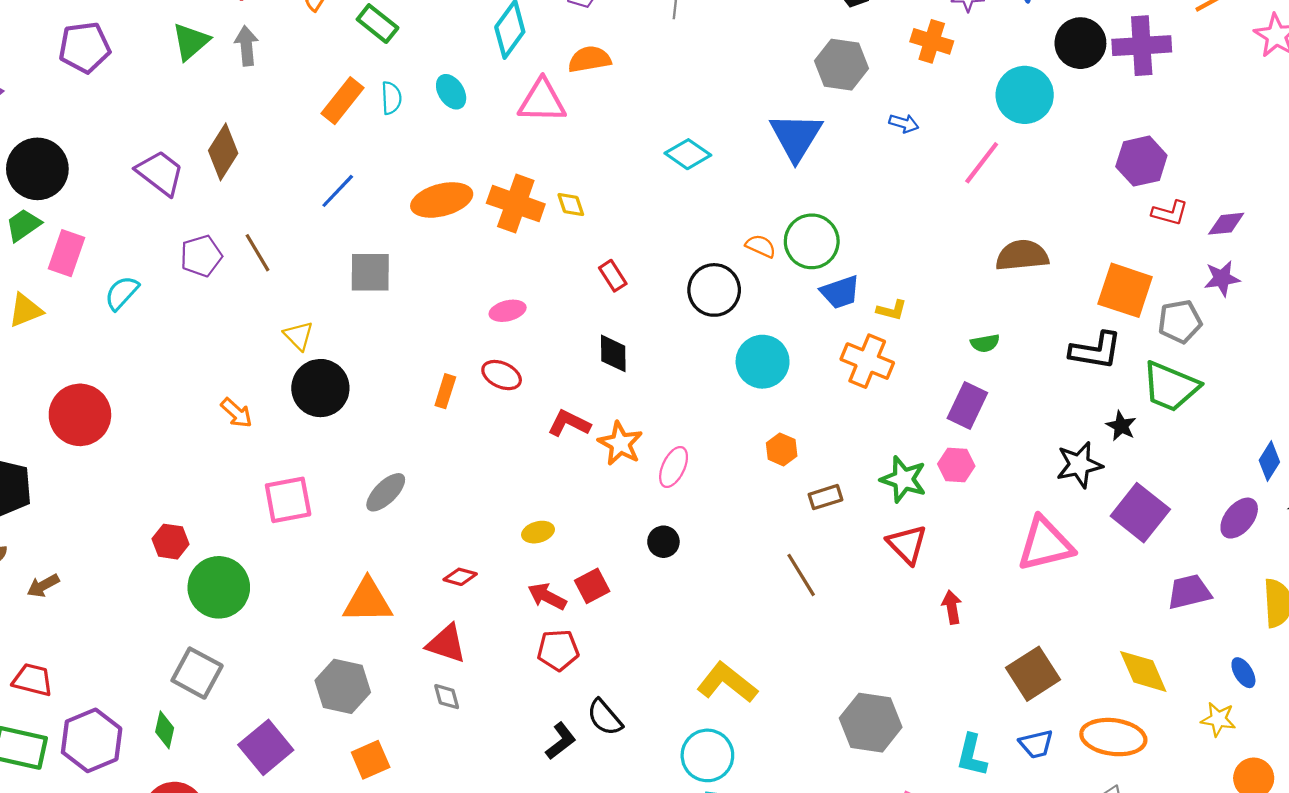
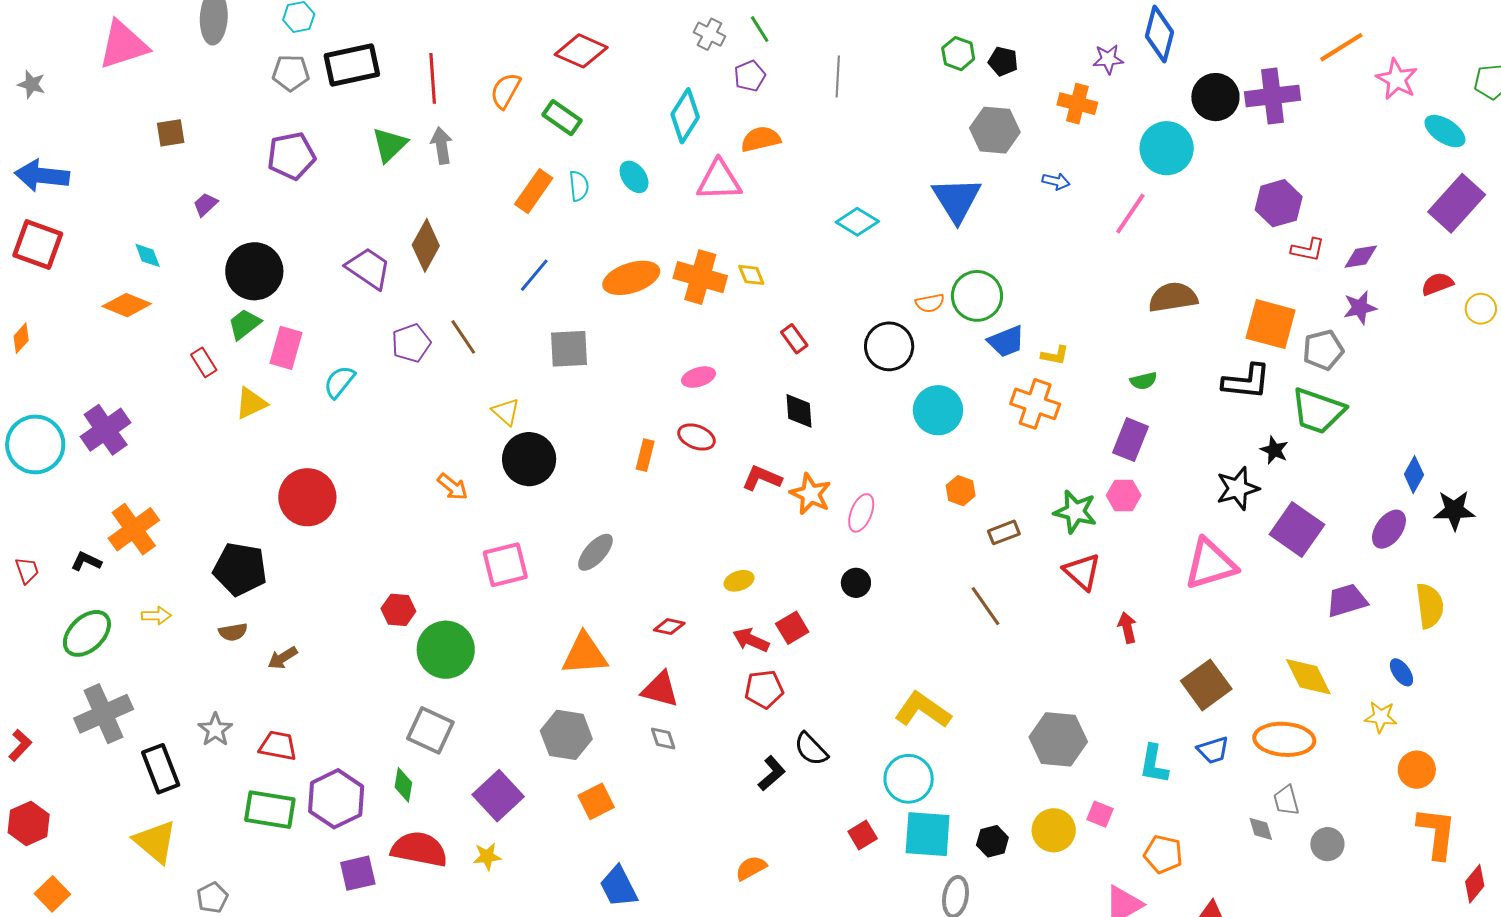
orange semicircle: (761, 246) -> (930, 303), turned 148

